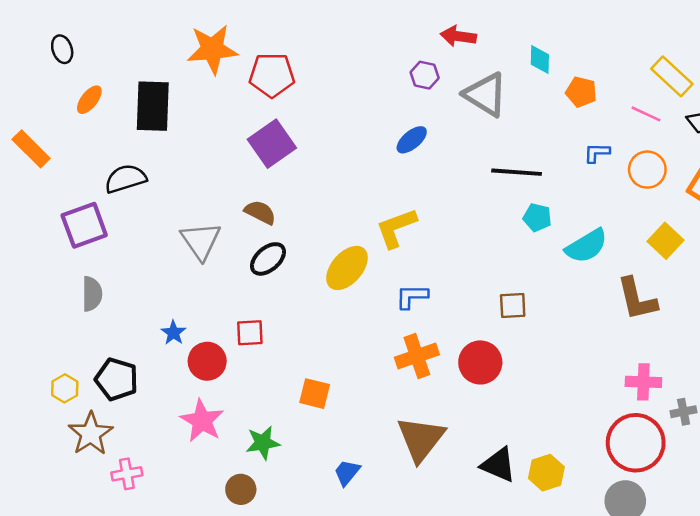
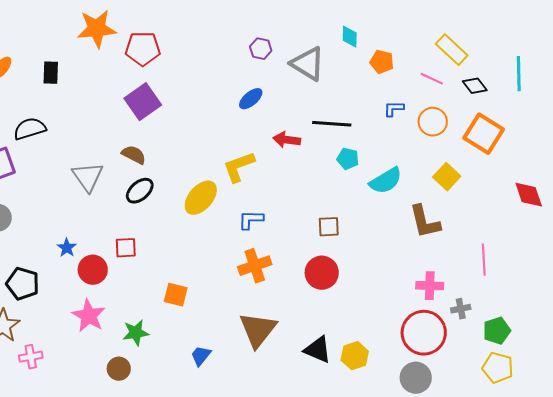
red arrow: (458, 36) -> (287, 140), moved
black rectangle: (153, 106) -> (51, 73), size x0.6
red circle: (480, 362) -> (322, 273), moved

